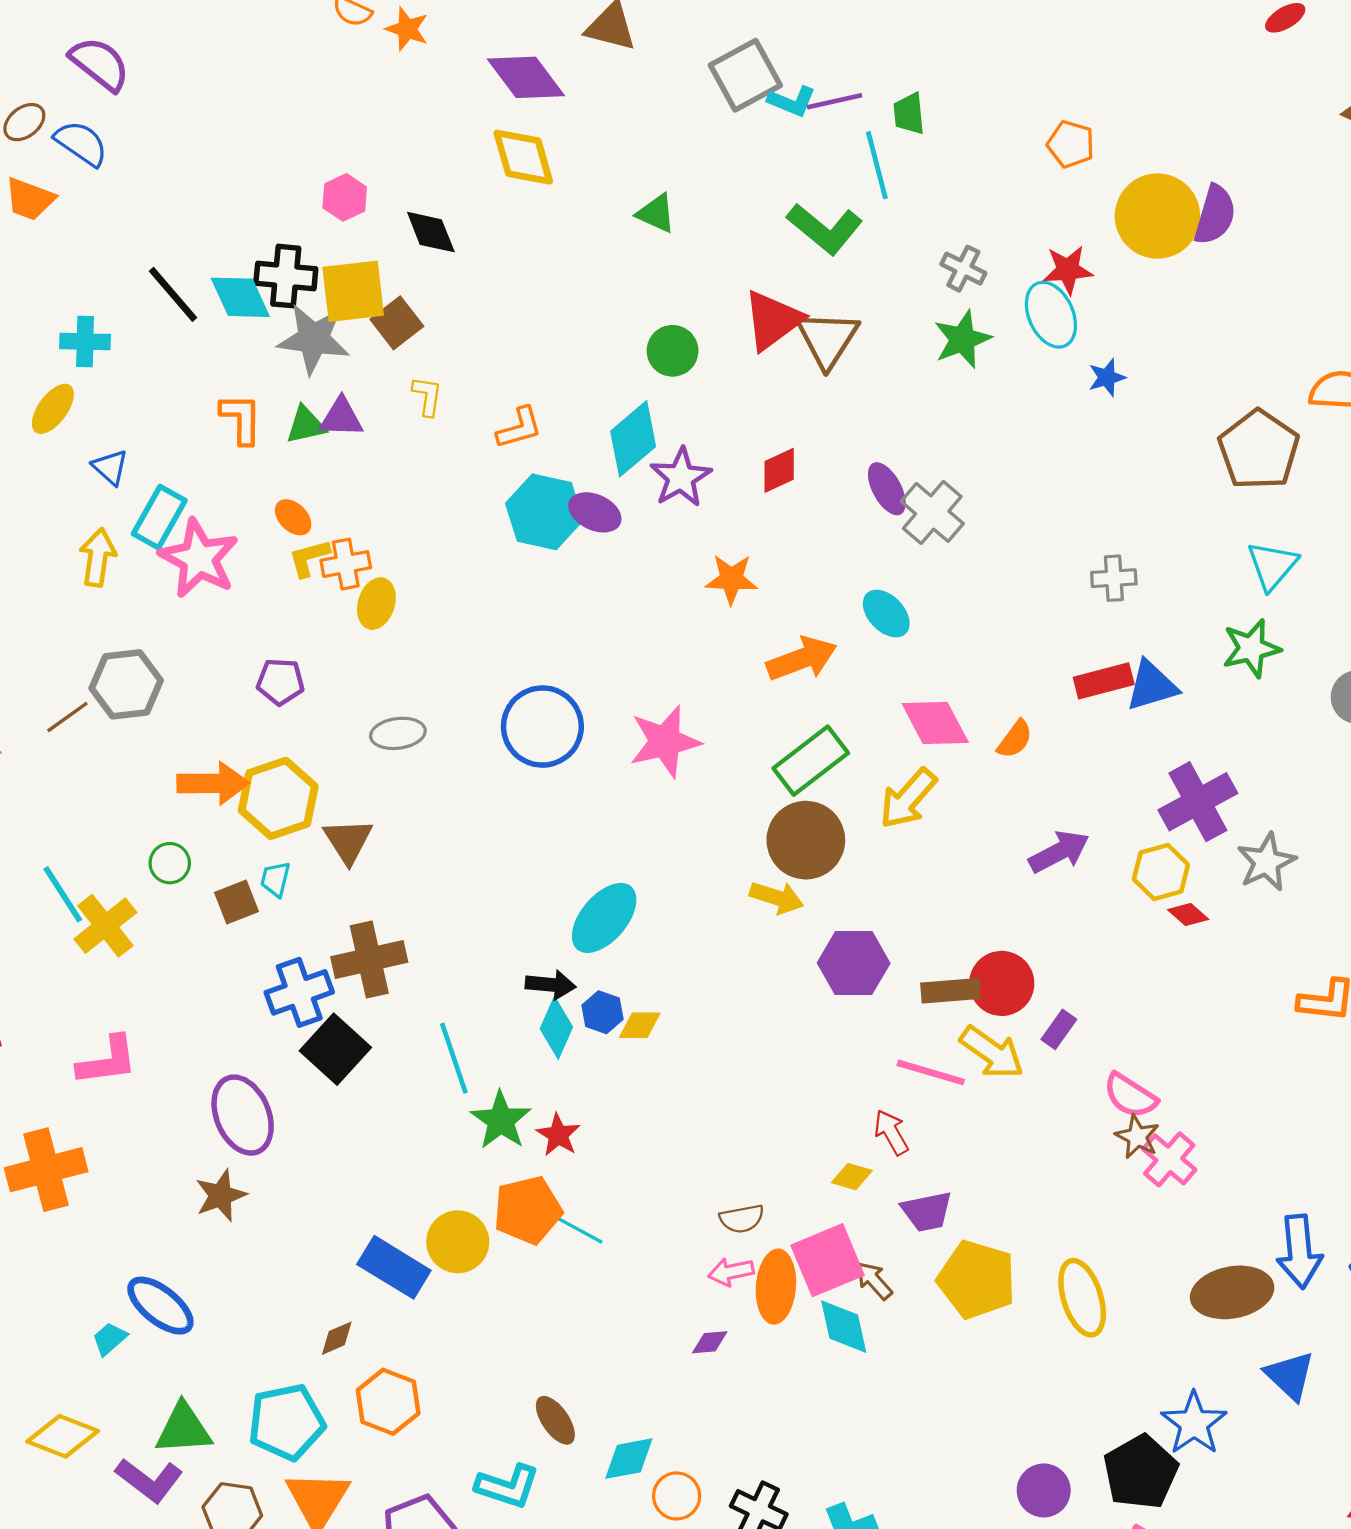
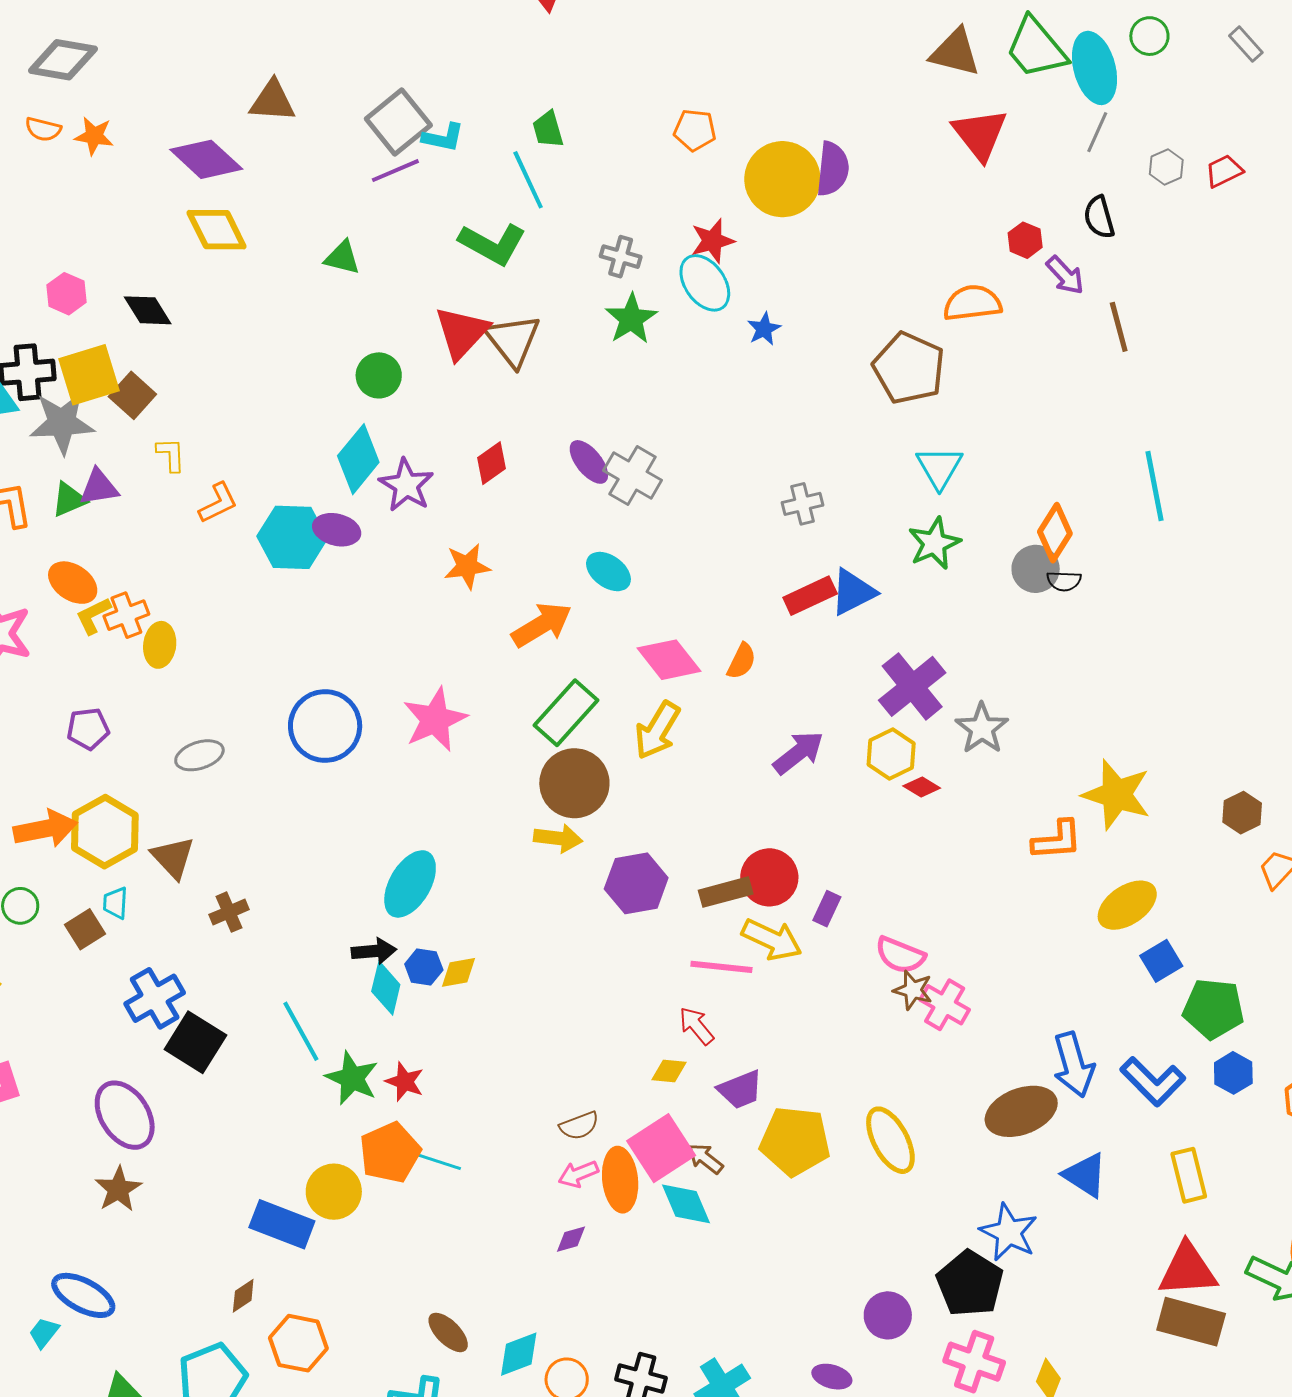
purple line: (835, 101) -> (395, 171), moved
orange L-shape: (519, 428) -> (218, 503), moved
orange ellipse: (293, 517) -> (73, 583), size x1.4
brown cross: (369, 959) -> (229, 912), moved, size x0.6

